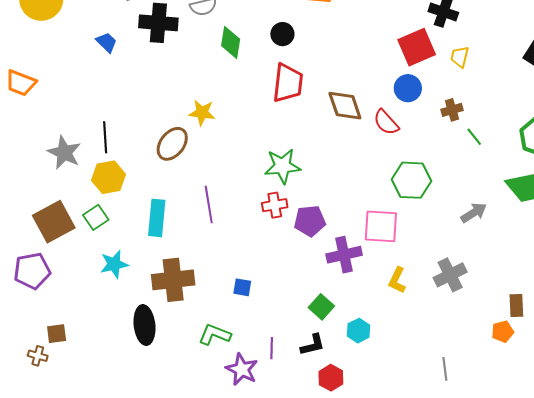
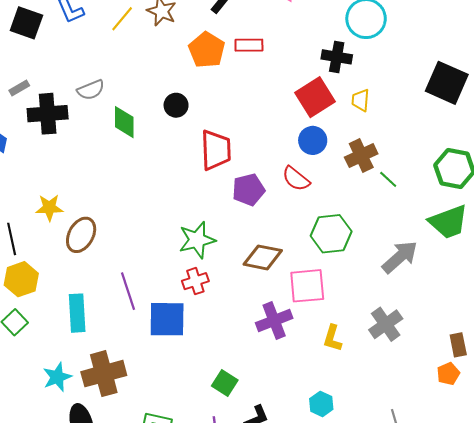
red trapezoid: (288, 83) -> (216, 150), moved
brown diamond: (345, 106) -> (263, 257), moved, turned -51
brown cross: (452, 110) -> (361, 155), size x1.4
yellow star: (202, 113) -> (49, 208), moved
gray arrow: (474, 213) -> (400, 257), size x1.4
purple pentagon: (310, 221) -> (249, 190), moved
cyan star: (114, 264) -> (57, 377), moved
blue square: (242, 287) -> (167, 319), moved, size x2.0
green square: (321, 307) -> (225, 383), moved
cyan hexagon: (359, 331) -> (321, 404), moved

